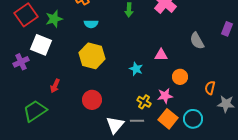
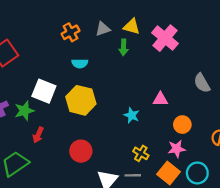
green star: (54, 19) -> (24, 111), moved
white square: (41, 45) -> (44, 91), moved
pink star: (165, 96) -> (177, 149), moved

